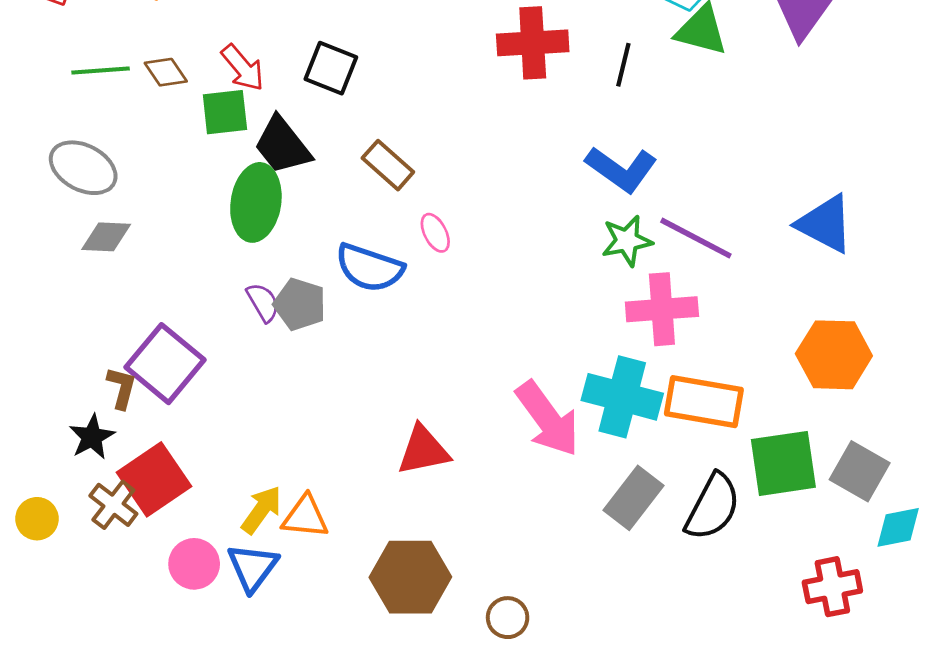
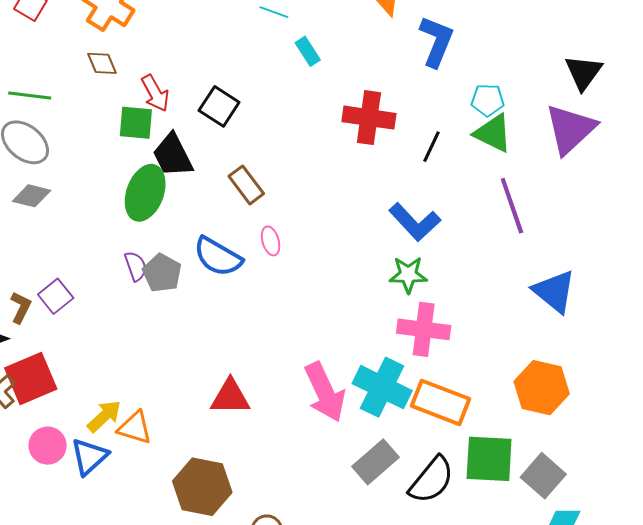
green line: (101, 70) -> (30, 96), moved
brown diamond: (166, 72) -> (102, 63), moved
purple line: (696, 238) -> (512, 206), moved, turned 32
purple square: (165, 364) -> (56, 296), size x0.6

